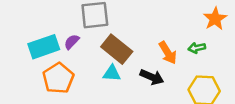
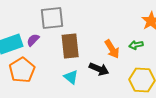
brown rectangle: (117, 49) -> (70, 46), turned 45
cyan triangle: (112, 73) -> (71, 77), moved, turned 35

